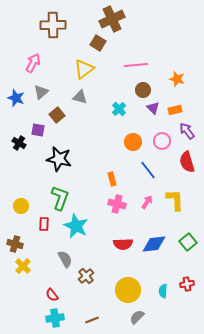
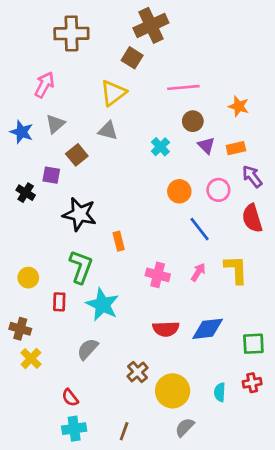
orange rectangle: (112, 179) -> (119, 241), moved
green square: (188, 242) -> (253, 344), moved, turned 36
gray semicircle: (65, 259) -> (88, 349), turned -108
brown cross: (86, 276) -> (138, 372), moved
brown line: (92, 320) -> (124, 431), turned -48

